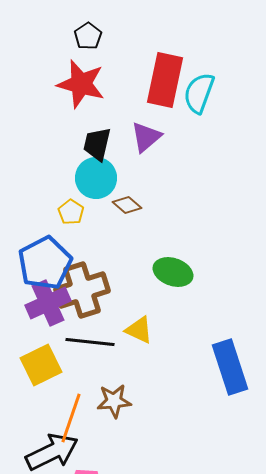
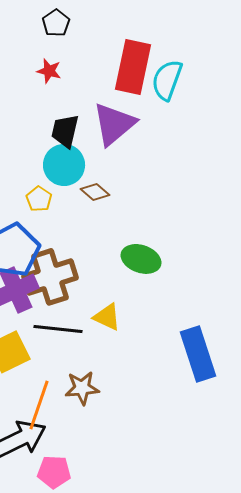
red star: (81, 84) -> (49, 71), size x0.5
purple triangle: (146, 137) -> (114, 124), size x1.4

